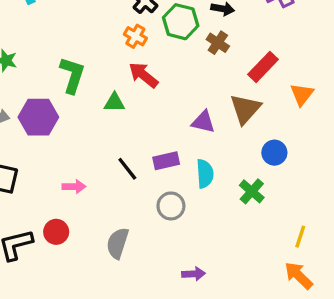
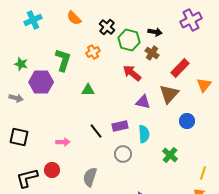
orange cross: (135, 36) -> (93, 52), moved, turned 32
green L-shape: (72, 75) -> (63, 60), moved
red arrow: (143, 75) -> (132, 73), moved
purple hexagon: (38, 117) -> (41, 82), moved
green cross: (252, 191) -> (170, 155), moved

